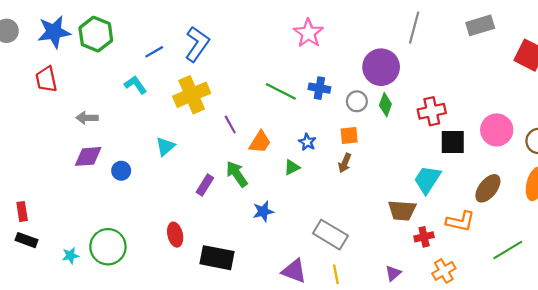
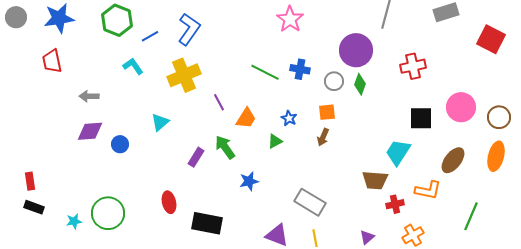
green hexagon: (96, 34) -> (117, 20), moved
red cross: (432, 111) -> (413, 66), moved
green line: (508, 250) -> (471, 216), turned -36

